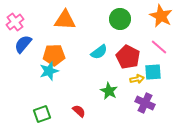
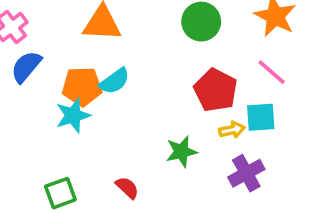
cyan semicircle: (99, 52) -> (115, 81), moved
green star: (109, 91) -> (181, 152), turned 30
purple cross: (145, 103) -> (246, 173), turned 36

